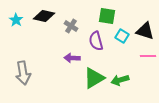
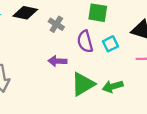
cyan square: (122, 36) -> (110, 44), moved, turned 32

